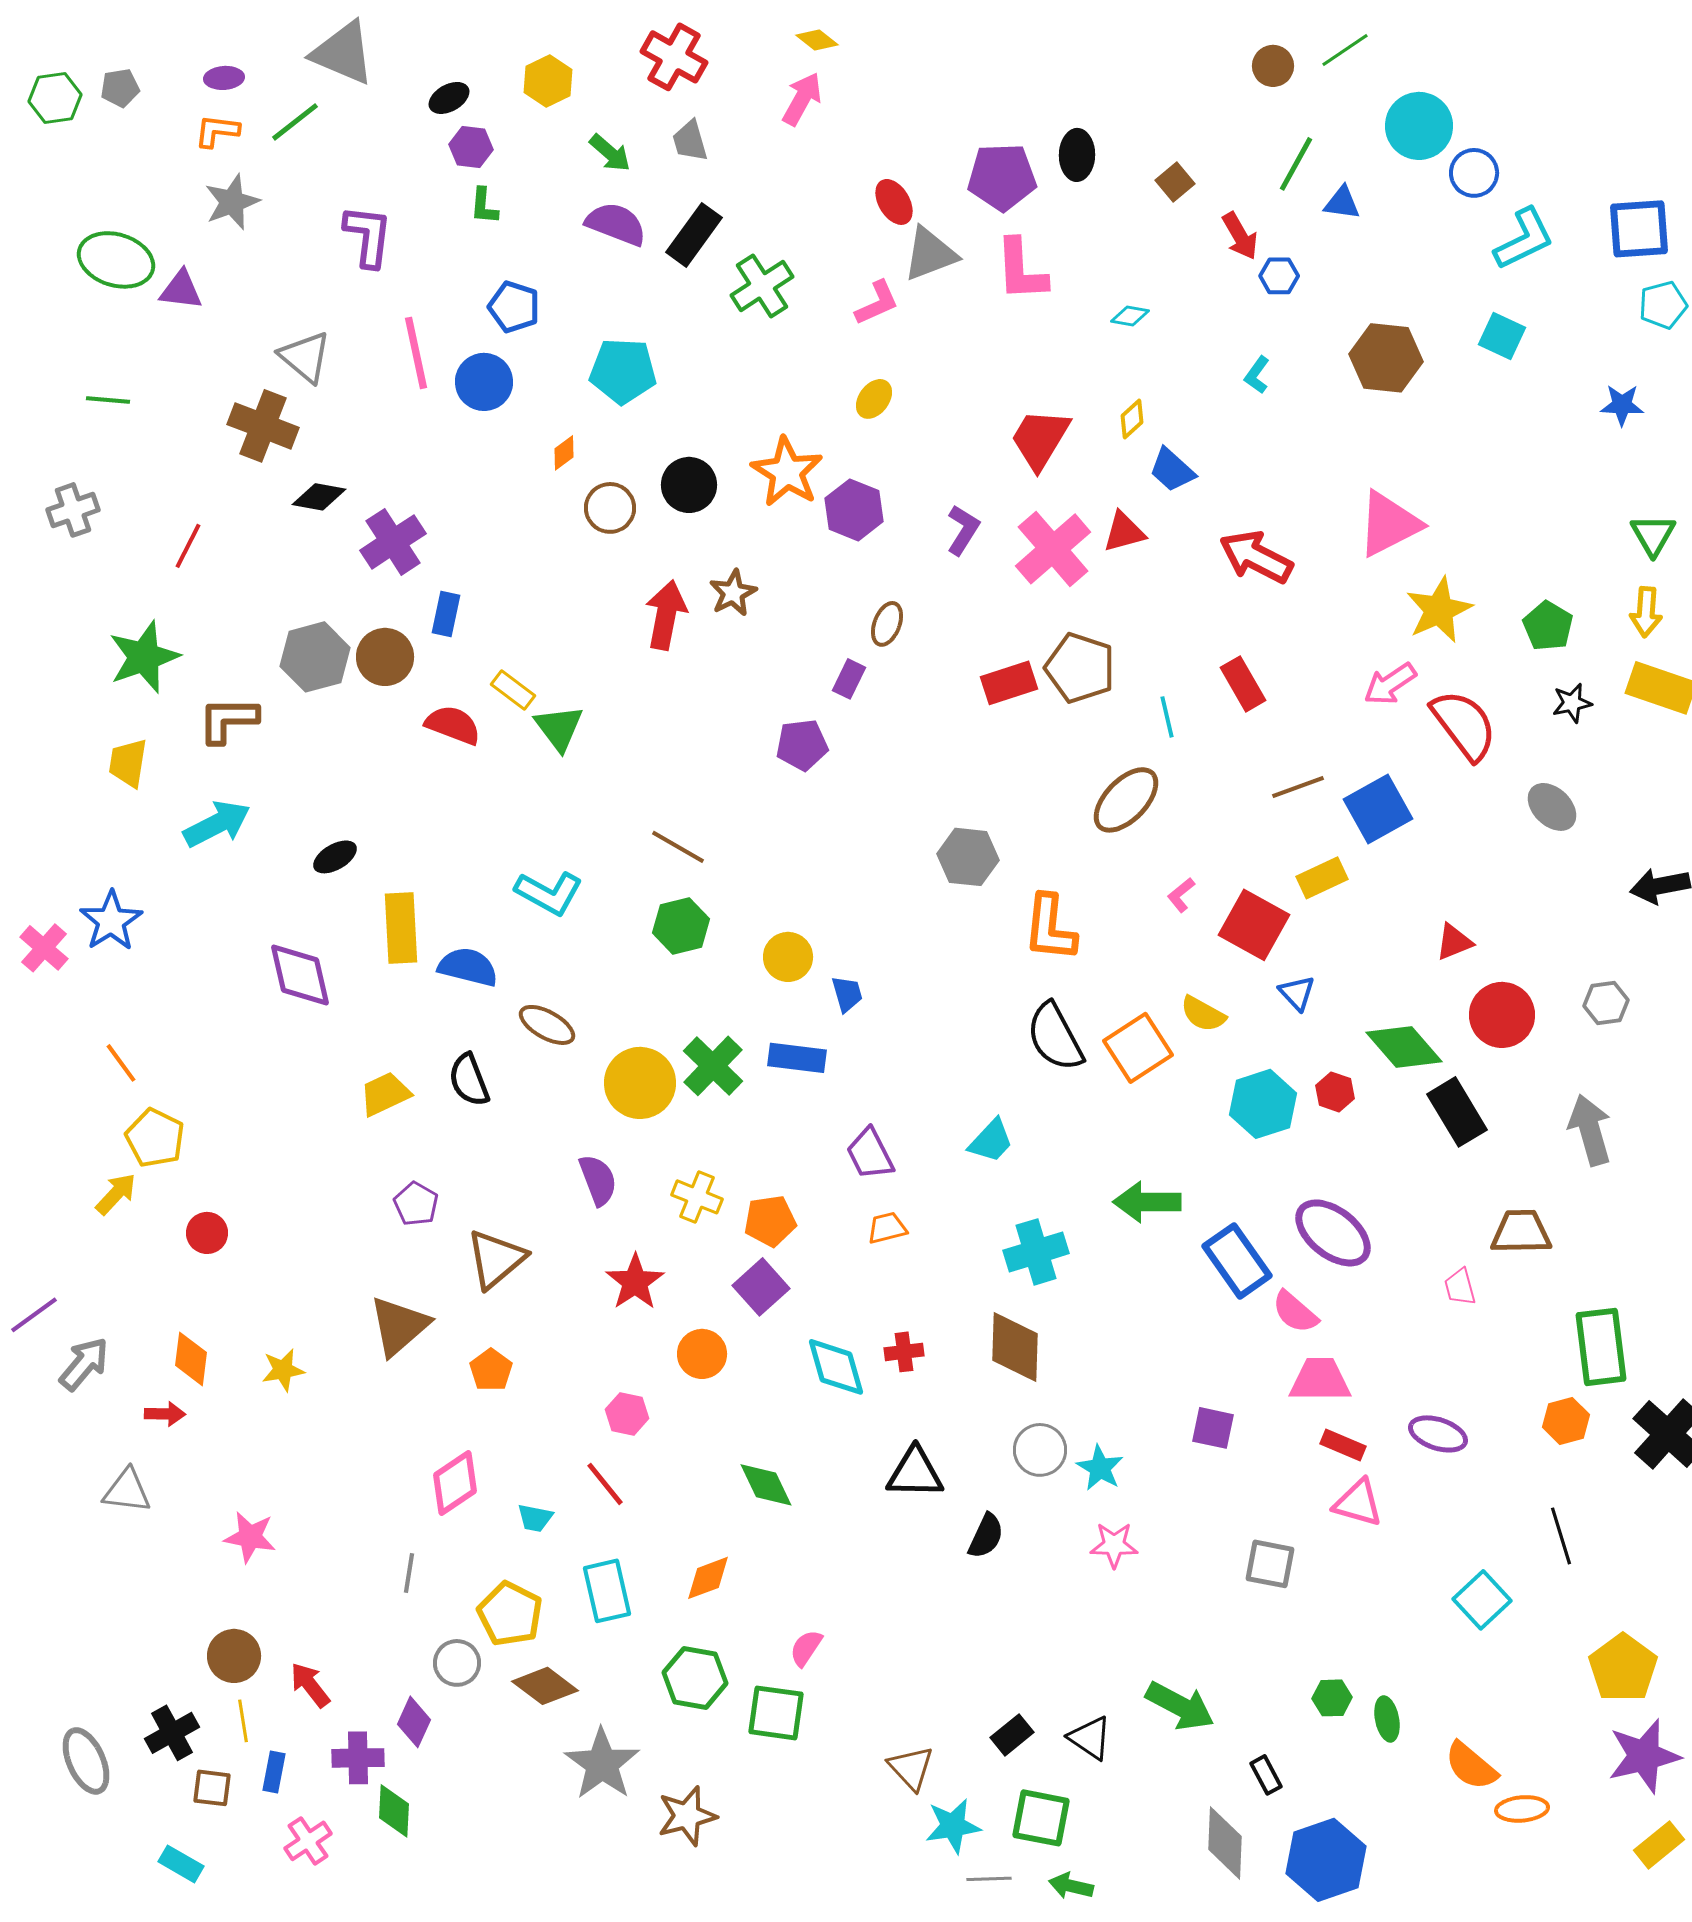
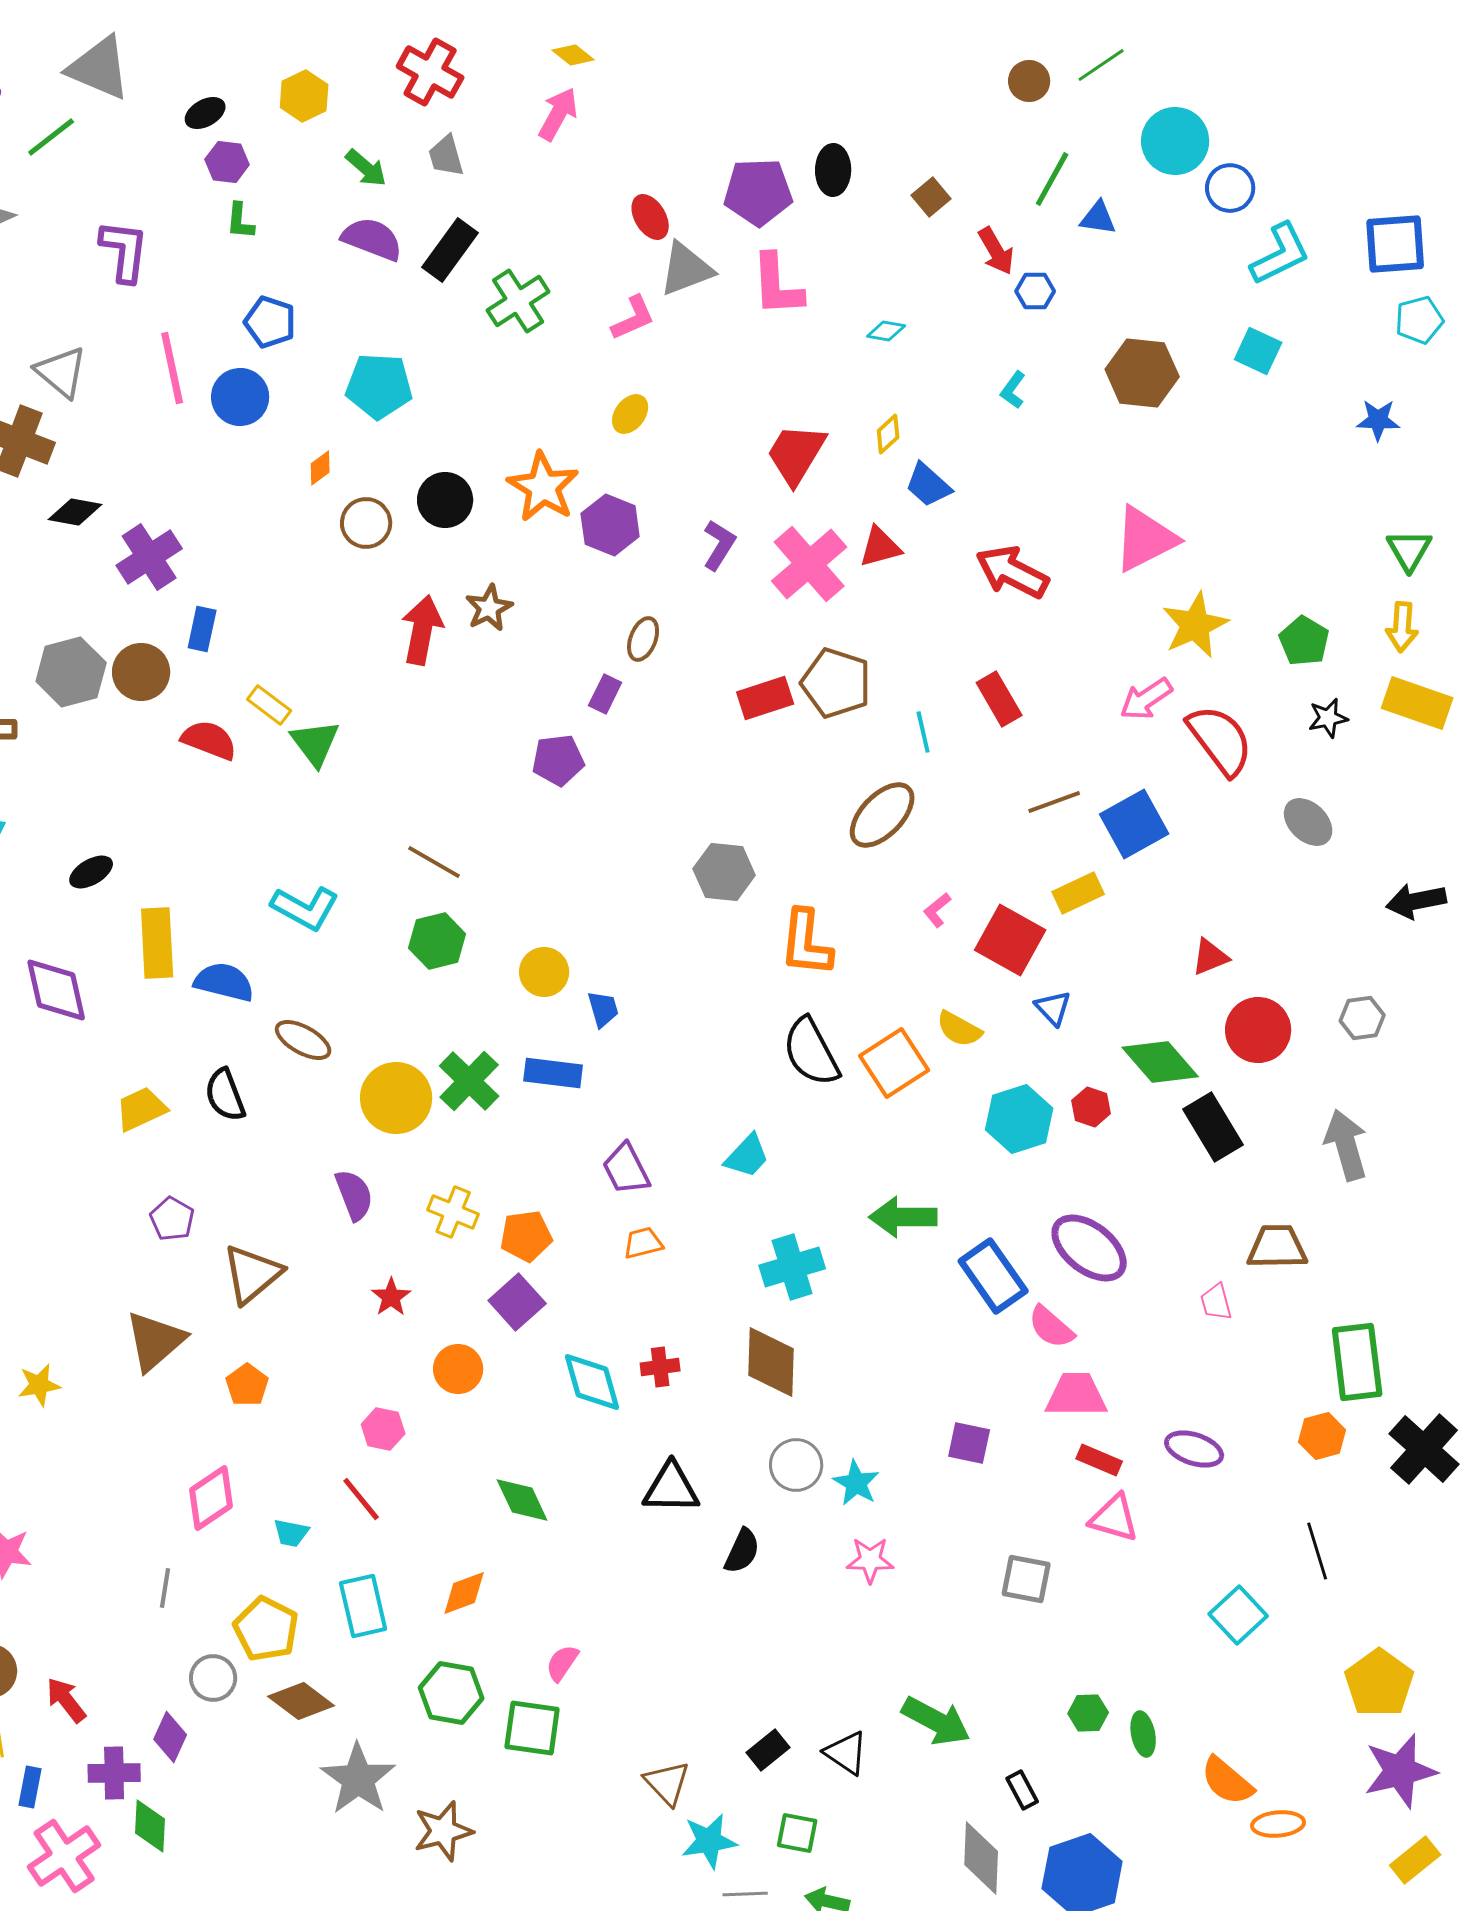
red star: (635, 1282) -> (391, 1297), size x0.7
green square: (1041, 1818) -> (797, 1833), size x0.7
pink cross: (308, 1841) -> (64, 1856), size x1.5

